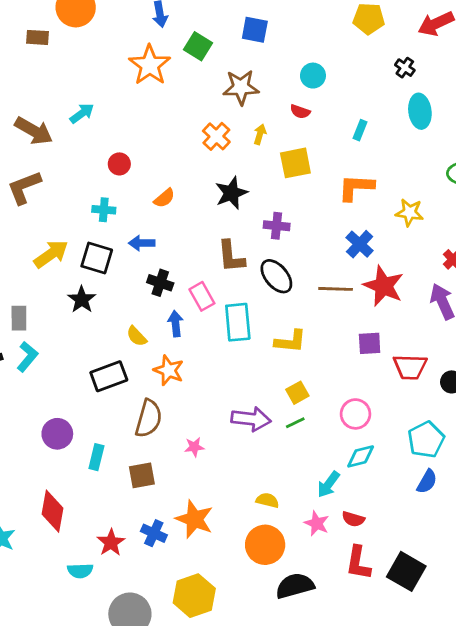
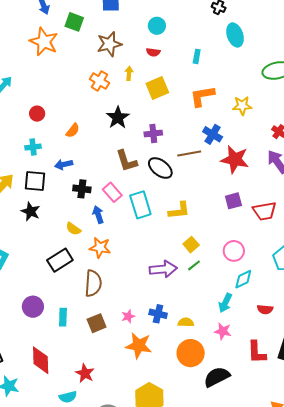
brown line: (336, 289) -> (189, 153), moved
pink star: (194, 447) -> (128, 316), moved
red semicircle: (353, 519) -> (265, 309), moved
blue cross: (154, 533) -> (158, 314), moved

